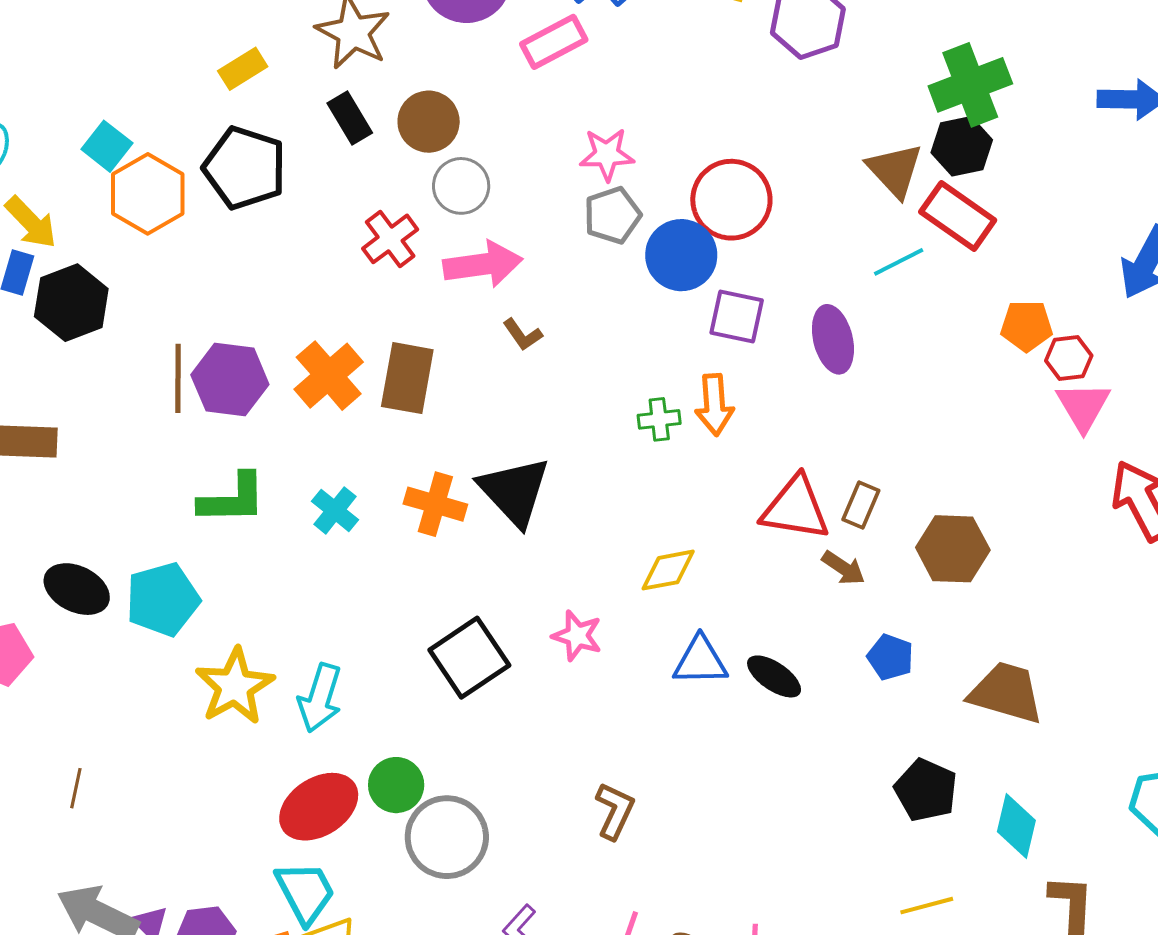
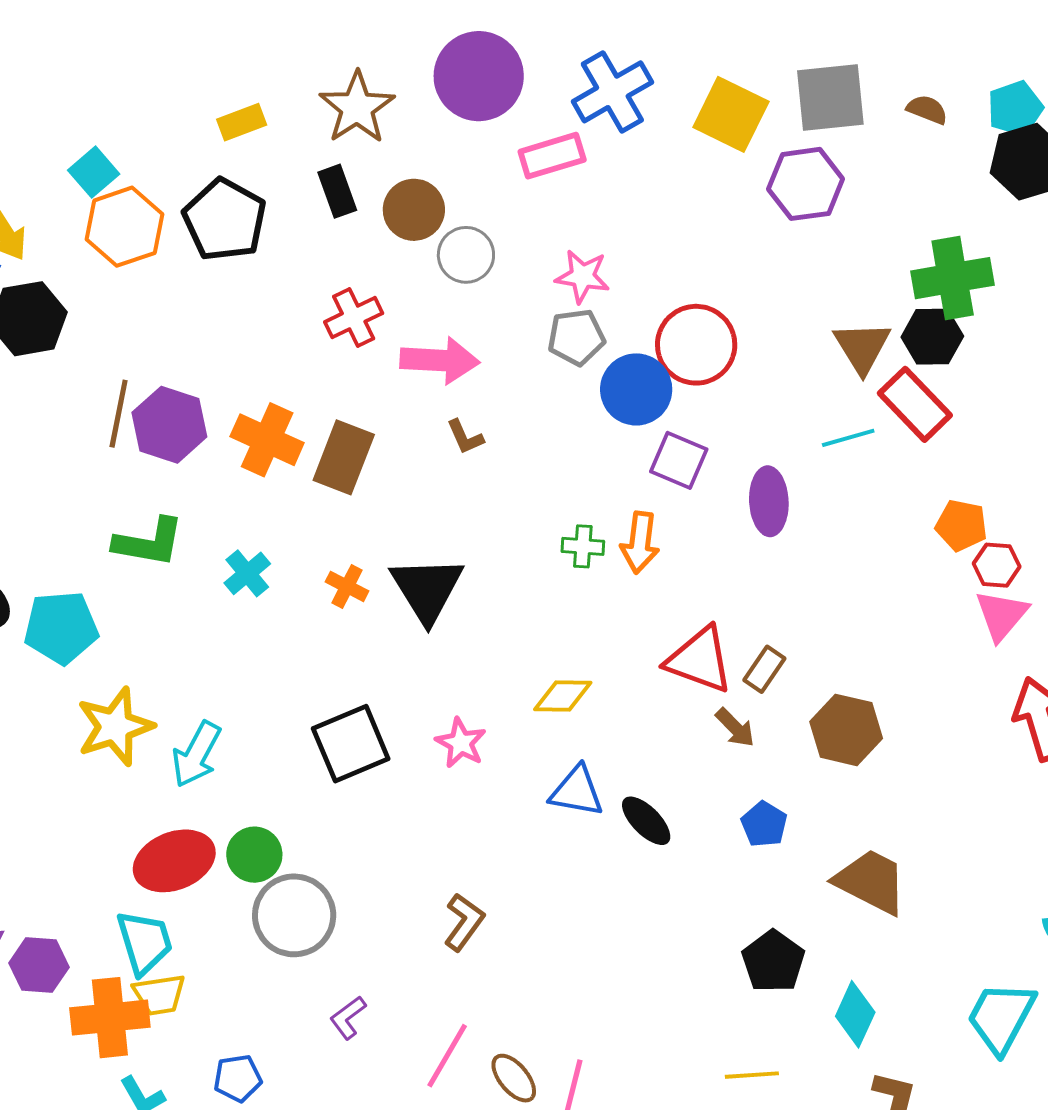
gray circle: (461, 186) -> (466, 255), moved
orange cross: (329, 376) -> (267, 440), turned -36
orange cross: (435, 504) -> (347, 586), size x0.7

